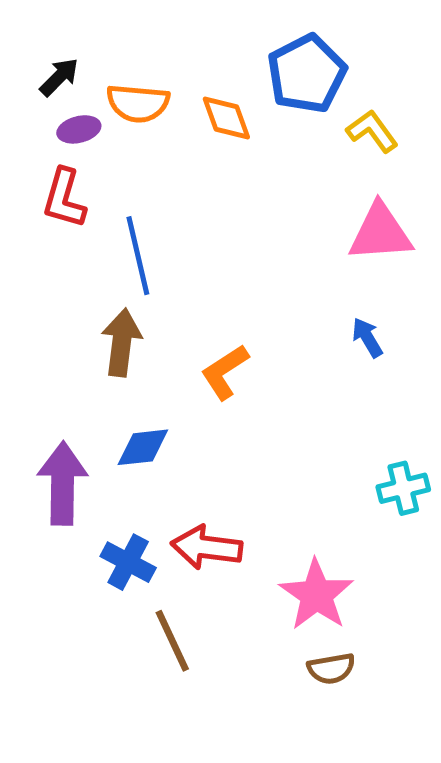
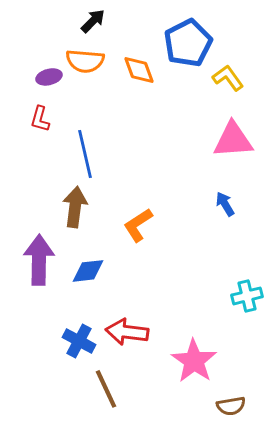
black arrow: (59, 77) -> (93, 21), moved
red L-shape: (64, 198) -> (40, 119), size x0.7
purple arrow: (63, 483) -> (39, 260), moved
brown semicircle: (331, 669) -> (231, 406), moved

